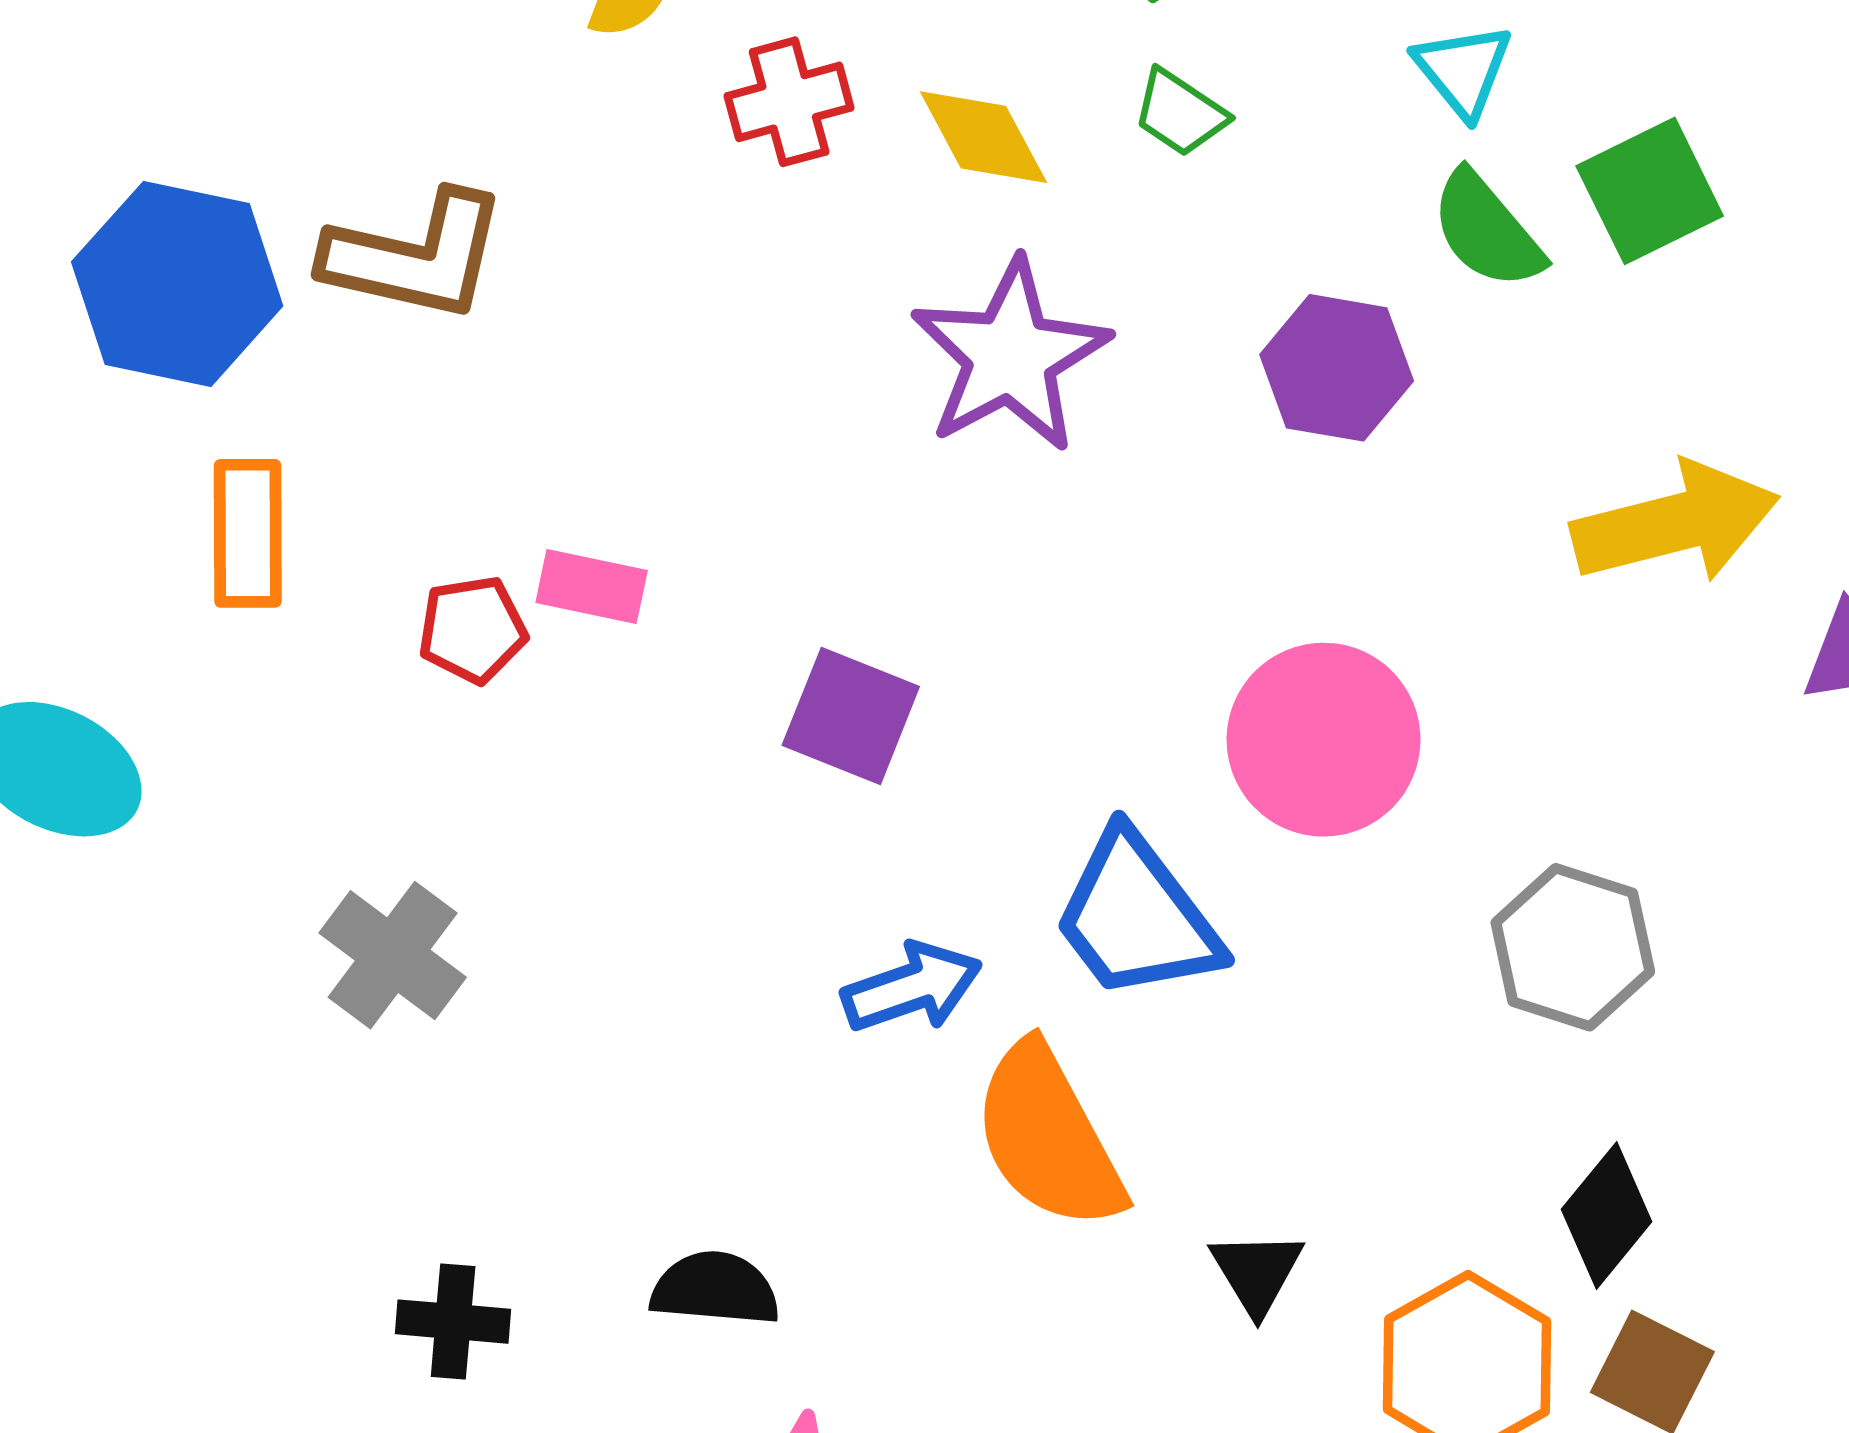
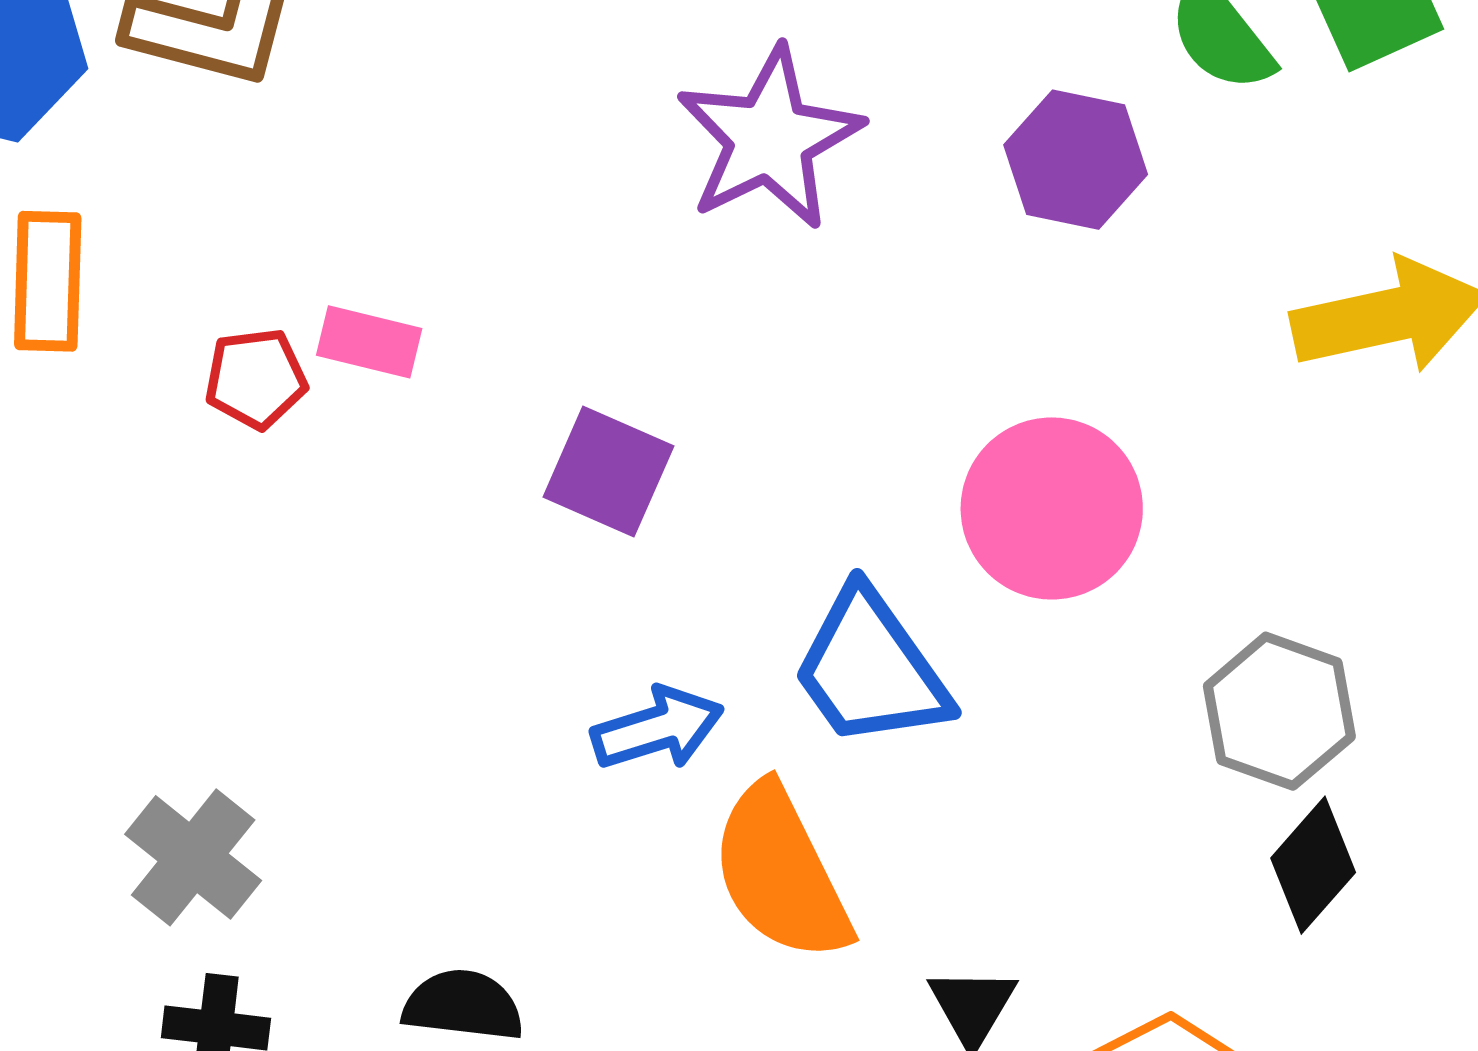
gray cross: (393, 955) -> (193, 857), moved
black diamond: (1607, 1216) -> (1313, 865), moved

